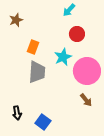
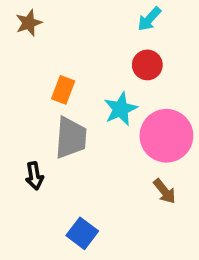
cyan arrow: (69, 10) -> (149, 19), moved
brown star: (16, 20) -> (29, 23), moved
black arrow: (17, 113) -> (34, 176), moved

